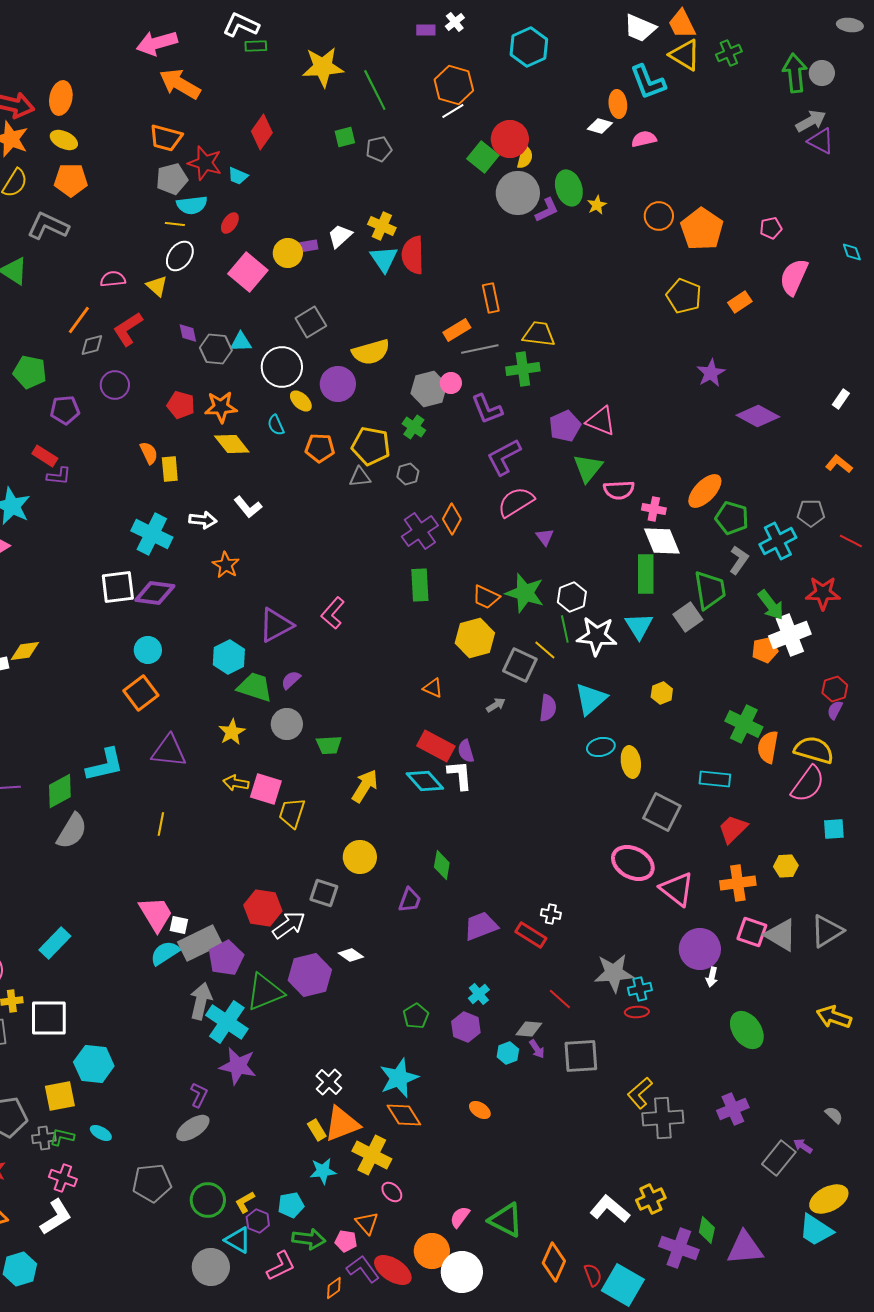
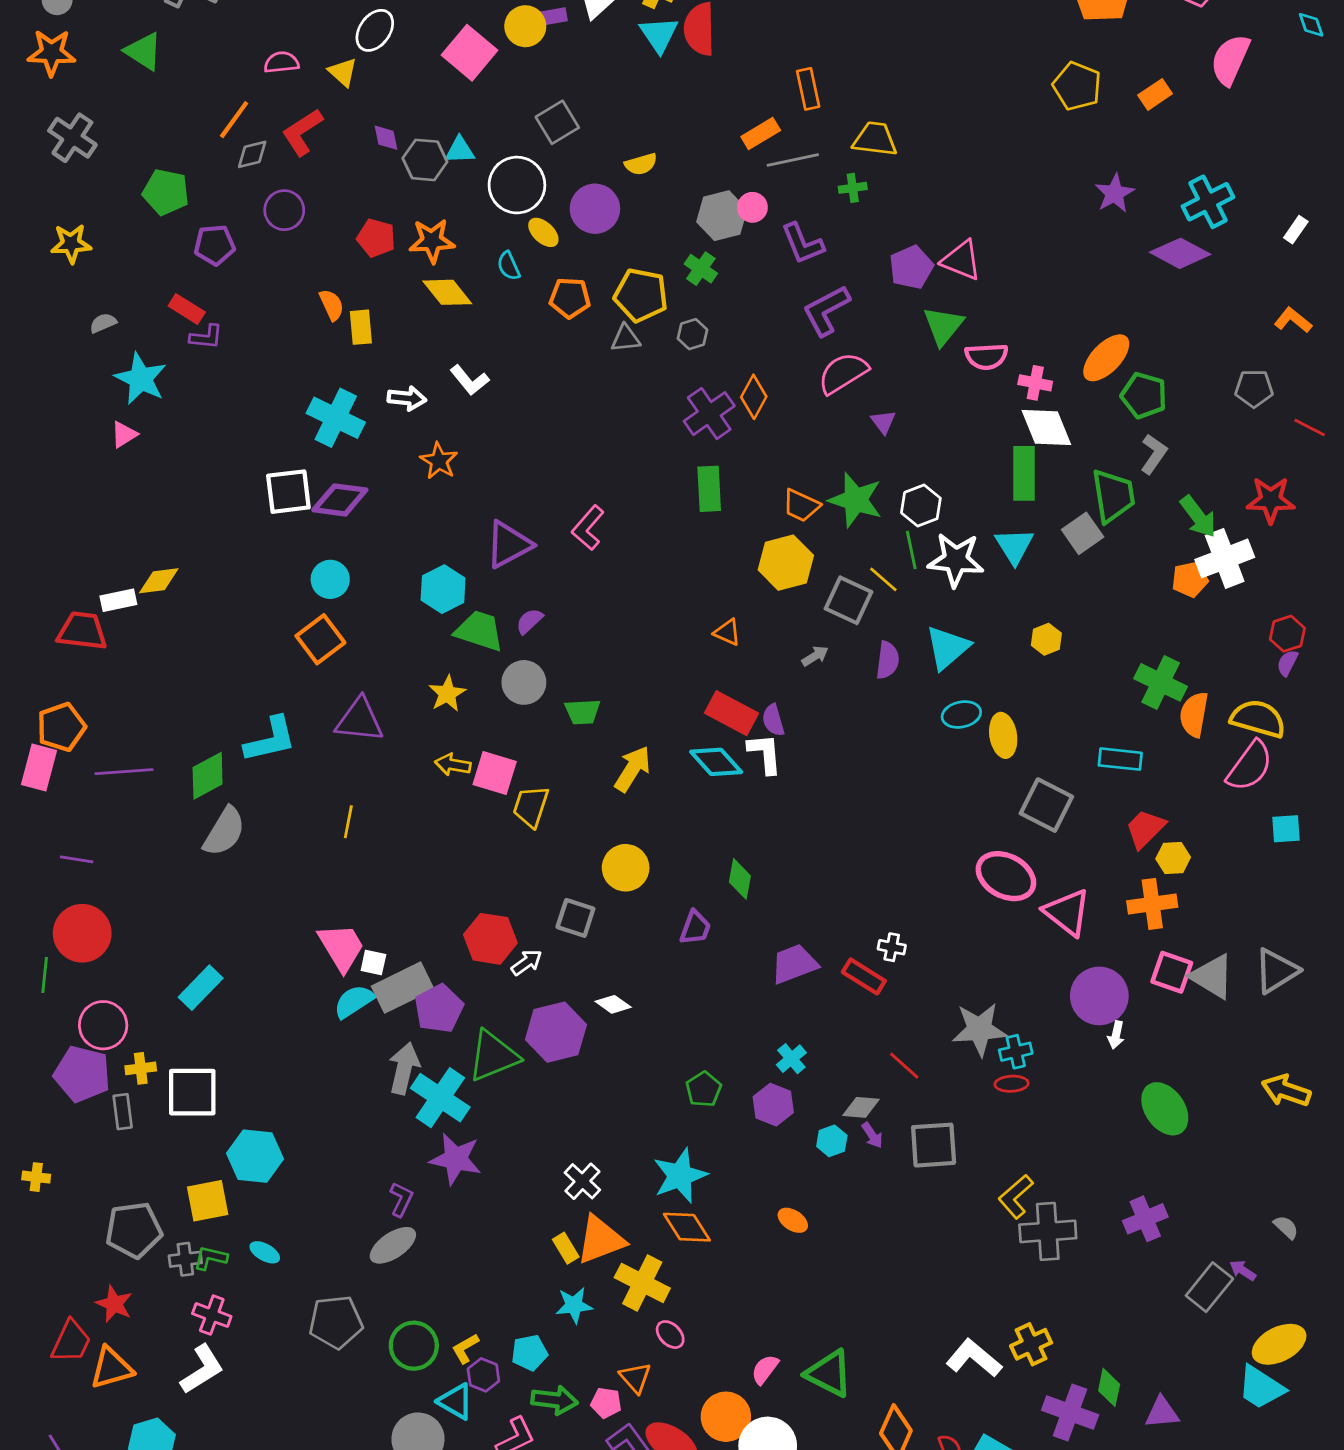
yellow semicircle: (371, 352) -> (641, 164), size x0.6
green cross: (523, 369) -> (853, 188), size x0.6
cyan cross: (778, 541) -> (1208, 202), moved
yellow hexagon: (786, 866) -> (1173, 858), moved
white arrow: (289, 925) -> (527, 963), size x0.7
purple triangle: (745, 1248) -> (1162, 1413), size x0.7

